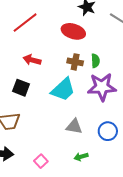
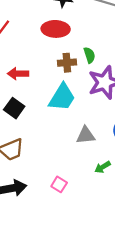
black square: (21, 88) -> (14, 108), turned 30

